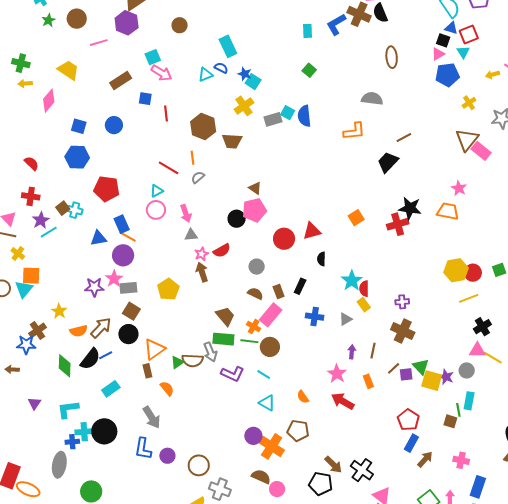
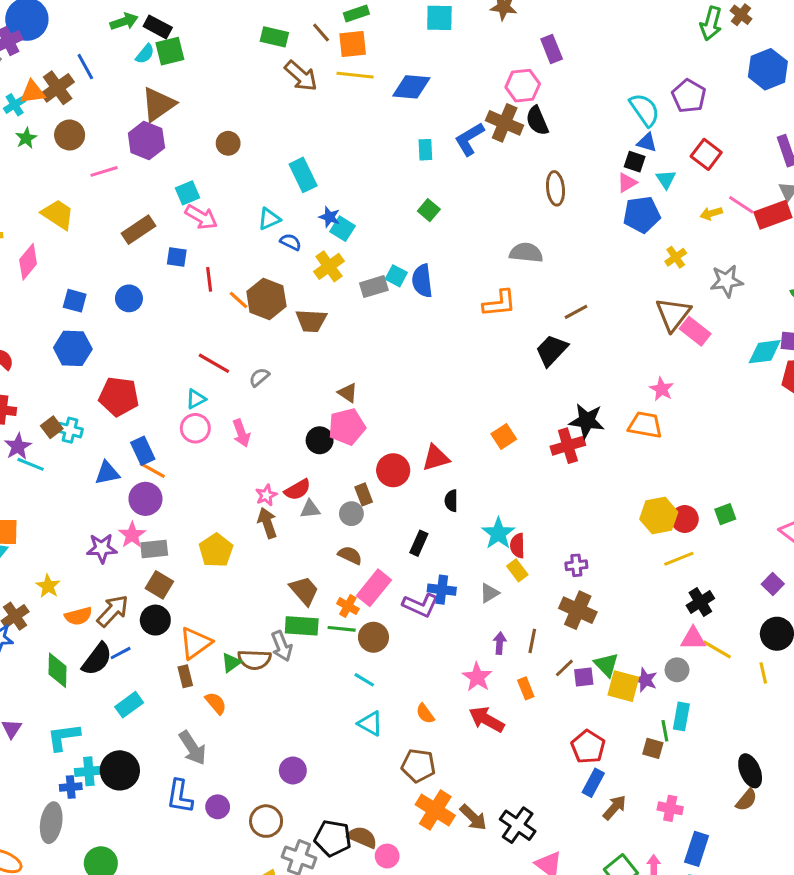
red square: (469, 34) -> (706, 154), moved, turned -30
blue semicircle: (221, 68) -> (291, 242), moved
orange line: (192, 158) -> (239, 300), moved, turned -40
cyan line: (49, 232) -> (31, 464), turned 54
gray triangle: (191, 235) -> (310, 509), moved
brown rectangle: (279, 291) -> (364, 494), moved
purple L-shape: (233, 374) -> (421, 605), moved
purple circle: (253, 436) -> (293, 770), moved
orange cross: (272, 446) -> (435, 810), moved
black pentagon: (321, 484) -> (333, 838), moved

